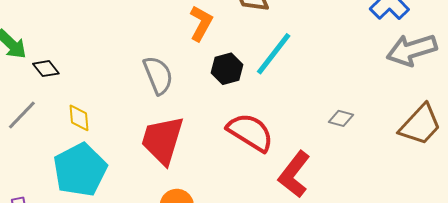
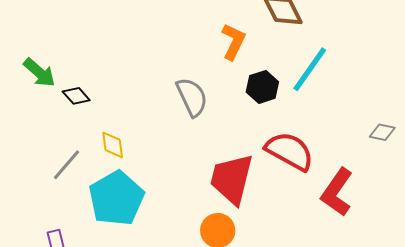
gray line: (22, 115) -> (67, 165), moved
red trapezoid: (162, 140) -> (232, 179), moved

